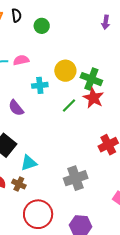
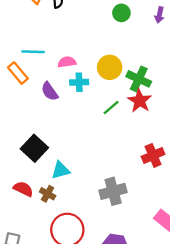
green circle: (42, 26) -> (121, 13), moved
pink semicircle: (21, 60) -> (67, 62), moved
purple semicircle: (16, 108) -> (50, 91), moved

